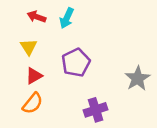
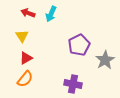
purple pentagon: (76, 63) -> (79, 45), moved
purple cross: (96, 110) -> (73, 84), turned 30

